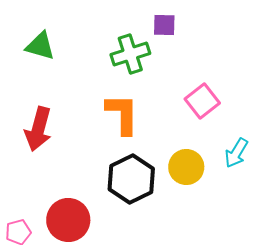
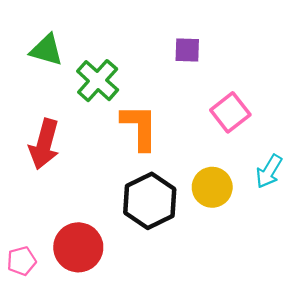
purple square: (164, 25) -> (187, 50), moved
green cross: (130, 54) -> (98, 81), moved, turned -30

